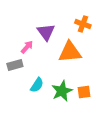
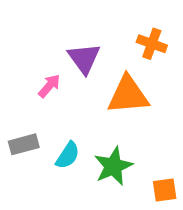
gray rectangle: (15, 65) -> (24, 144), moved
orange square: (84, 92) -> (165, 190), moved

